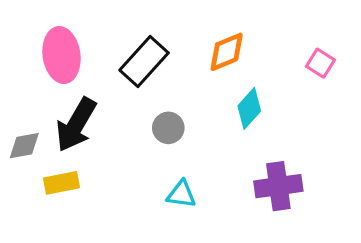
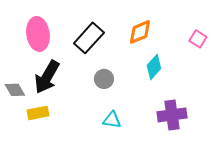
gray diamond: (24, 146) -> (15, 90), turned 70

